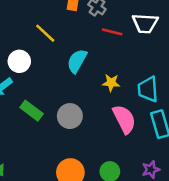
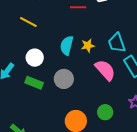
white circle: (19, 61) -> (35, 58), moved
cyan semicircle: (77, 61) -> (67, 46), moved

